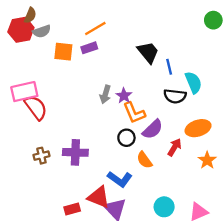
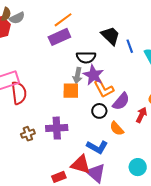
gray semicircle: (42, 31) -> (17, 18), moved
purple rectangle: (89, 48) -> (59, 37), size x1.5
orange square: (63, 52) -> (71, 91), moved
purple star: (124, 96) -> (93, 75), size x1.5
black semicircle: (175, 96) -> (86, 57), moved
red semicircle: (36, 108) -> (19, 93), turned 35

